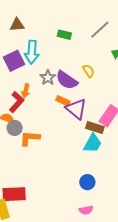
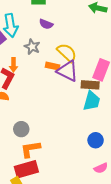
yellow semicircle: (88, 71) -> (67, 53), moved, size x1.5
purple semicircle: (67, 80) -> (46, 24), moved, size x0.6
gray circle: (15, 128) -> (21, 129), moved
orange L-shape: (30, 138) -> (30, 149), moved

